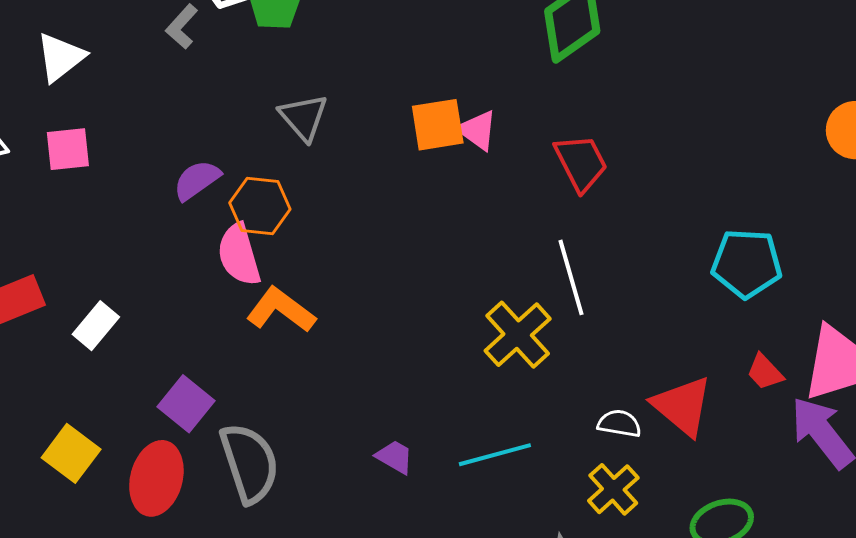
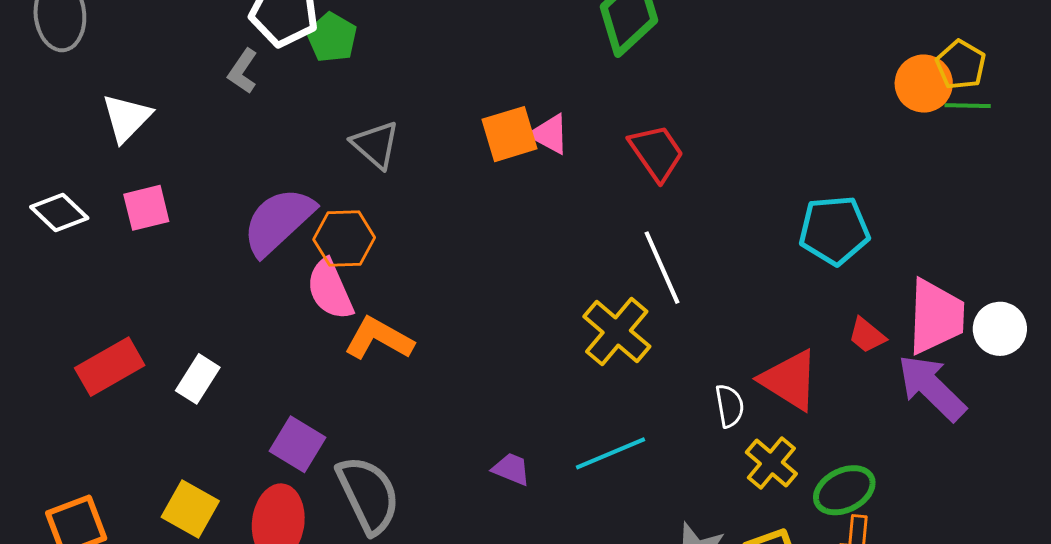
purple semicircle: (197, 180) -> (278, 221), size x1.6
white semicircle: (619, 424) -> (730, 406), turned 78
yellow cross: (613, 489) -> (771, 463), moved

